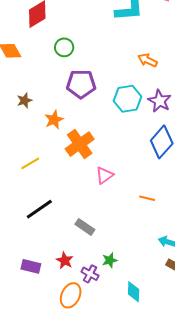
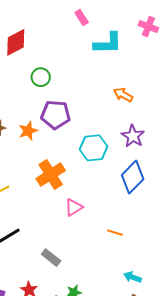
cyan hexagon: (127, 99) -> (94, 148), moved
orange star: (54, 120) -> (28, 131), moved

